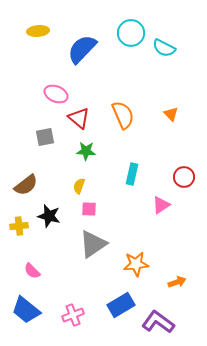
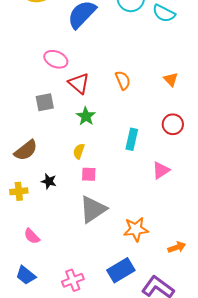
orange semicircle: (123, 115) -> (123, 80), size x0.7
green star: (86, 151) -> (86, 116), turned 30
red circle: (184, 177) -> (173, 124), moved
black star: (49, 216) -> (49, 181), size x0.7
blue trapezoid: (26, 310) -> (26, 275), size x0.7

